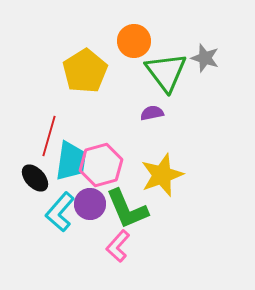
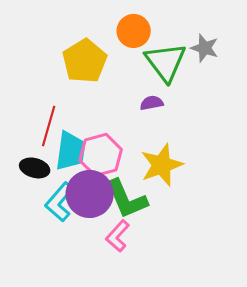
black ellipse: (35, 178) -> (35, 168), turned -32
purple circle: (90, 204) -> (90, 194), size x1.5

